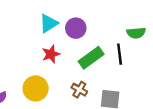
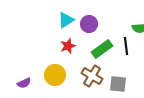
brown cross: (79, 90) -> (92, 76), size x1.5

